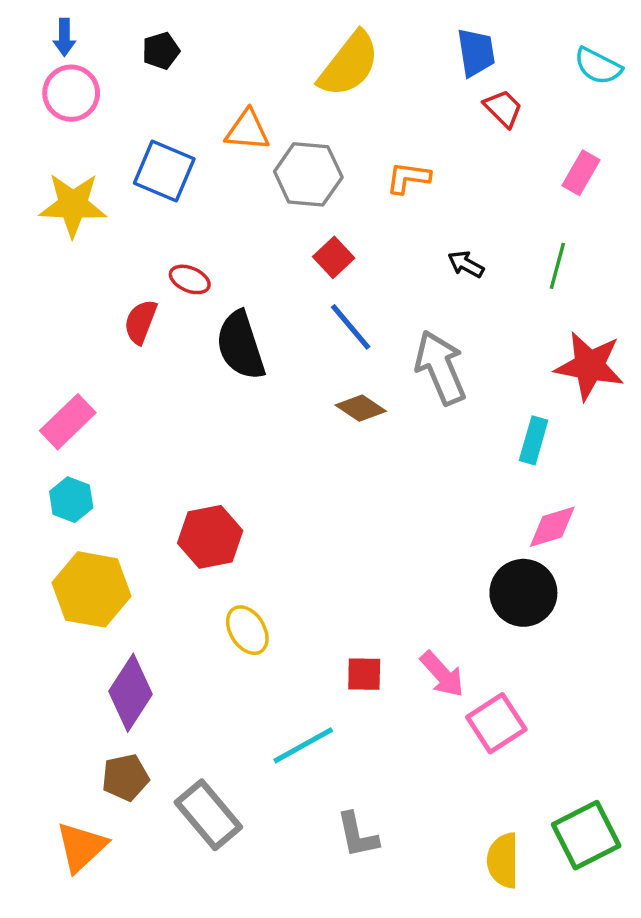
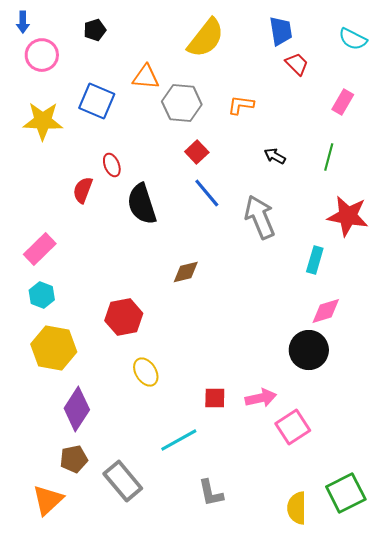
blue arrow: (64, 37) -> (23, 22), moved
red ellipse: (190, 279) -> (112, 165), turned 45
brown diamond: (361, 408) -> (186, 272), moved, turned -48
pink arrow: (442, 674) -> (261, 398), turned -60

